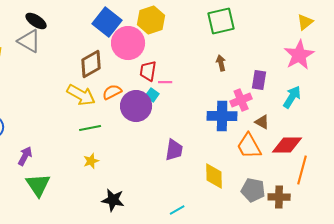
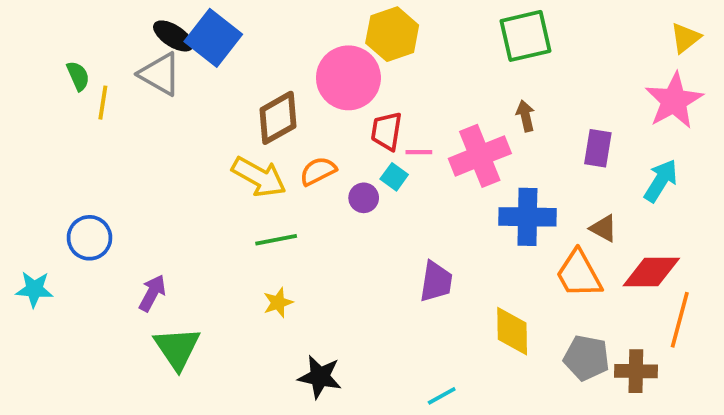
blue square: (107, 22) -> (213, 38), moved
pink cross: (241, 100) -> (480, 156), moved, size x1.4
purple circle: (136, 106) -> (364, 198), size x0.5

